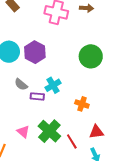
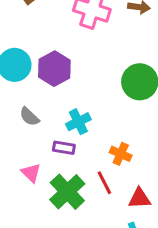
purple rectangle: (37, 96) -> (64, 148), moved
pink triangle: (23, 132) -> (31, 173), moved
red line: (72, 141) -> (104, 183), moved

